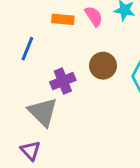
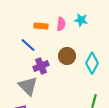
pink semicircle: (94, 16) -> (61, 24), turned 40
blue line: (27, 49) -> (28, 45), moved, turned -70

